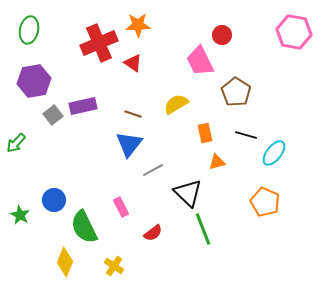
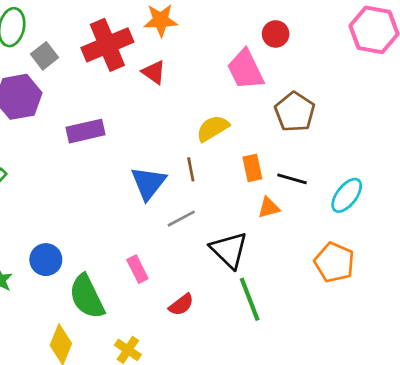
brown line: (133, 114) -> (191, 169), moved, turned 60
gray square: (53, 115) -> (44, 56), moved
black line: (246, 135) -> (292, 179), moved

